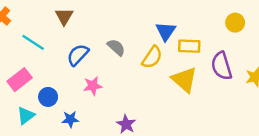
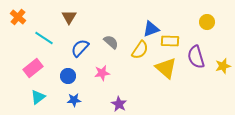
blue triangle: (166, 31) -> (151, 29), turned 36
pink star: (93, 86) -> (102, 73), moved
blue circle: (48, 97) -> (68, 76), moved

